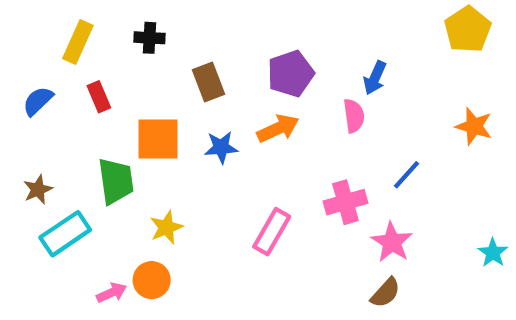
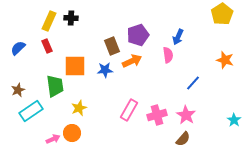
yellow rectangle: (78, 42) -> (49, 21), moved
brown rectangle: (208, 82) -> (112, 46), moved
pink cross: (345, 202) -> (157, 115), moved

